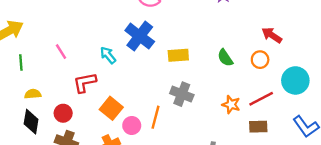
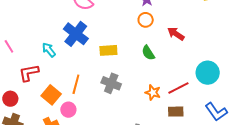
red arrow: (272, 35) -> (176, 34), moved
orange circle: (260, 60) -> (146, 20), moved
orange line: (155, 117) -> (76, 84), moved

